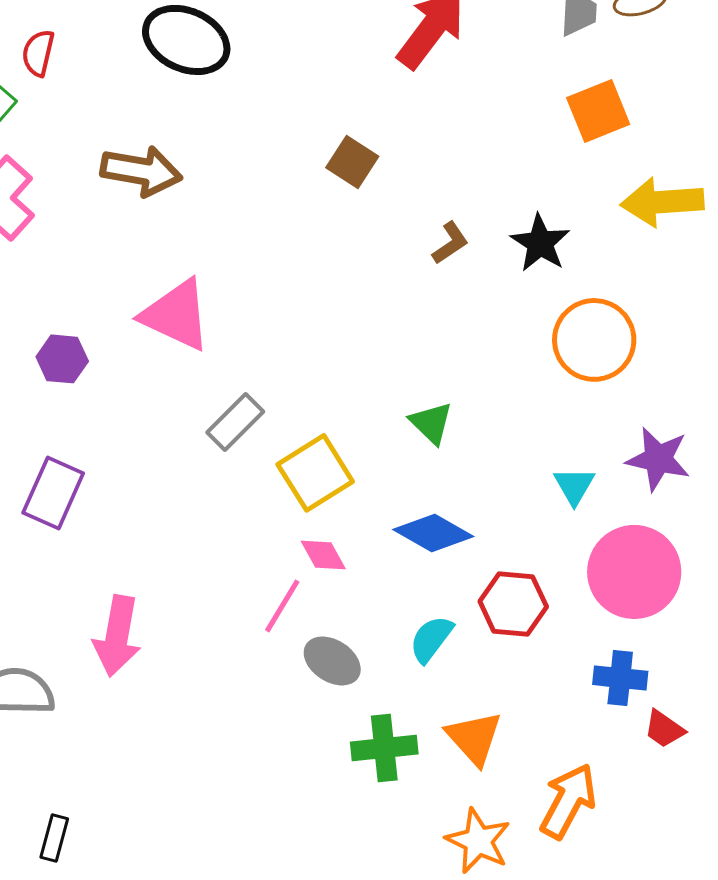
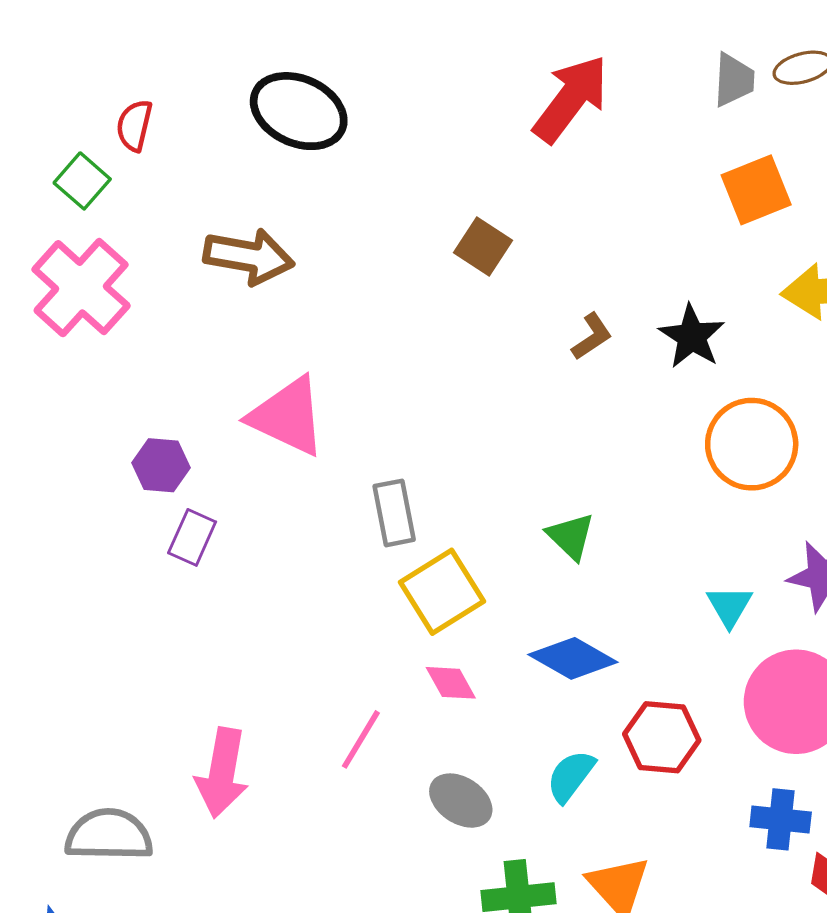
gray rectangle: (235, 422) -> (394, 513), moved, turned -56
purple rectangle: (53, 493) -> (192, 537), moved, size x0.7
pink line: (282, 606) -> (361, 739), moved

